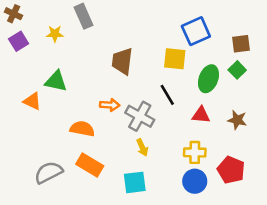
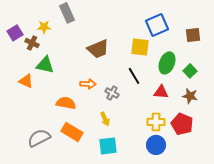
brown cross: (14, 14) -> (32, 43), moved
brown trapezoid: (122, 61) -> (98, 49), turned -120
green square: (237, 70) -> (190, 71), moved
gray cross: (140, 116) -> (112, 93), size x0.6
yellow arrow: (142, 147) -> (105, 119), moved
red pentagon: (231, 170) -> (182, 124), moved

